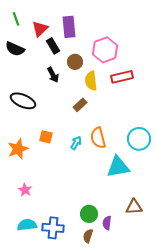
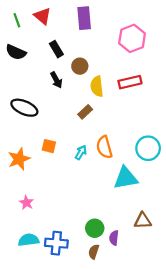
purple rectangle: (69, 27) -> (84, 18), moved
red triangle: (40, 29) -> (42, 16), moved, turned -36
pink hexagon: (105, 50) -> (132, 38), moved

